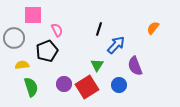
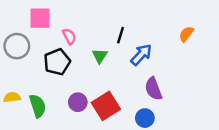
yellow semicircle: (22, 65) -> (12, 97), moved
green triangle: (97, 65) -> (100, 56), moved
purple semicircle: (135, 66) -> (153, 89), moved
blue circle: (119, 85) -> (145, 118), moved

